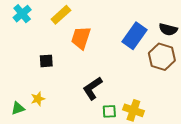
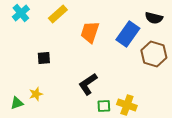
black semicircle: (168, 29) -> (154, 18), moved
orange trapezoid: (81, 38) -> (90, 32), moved

